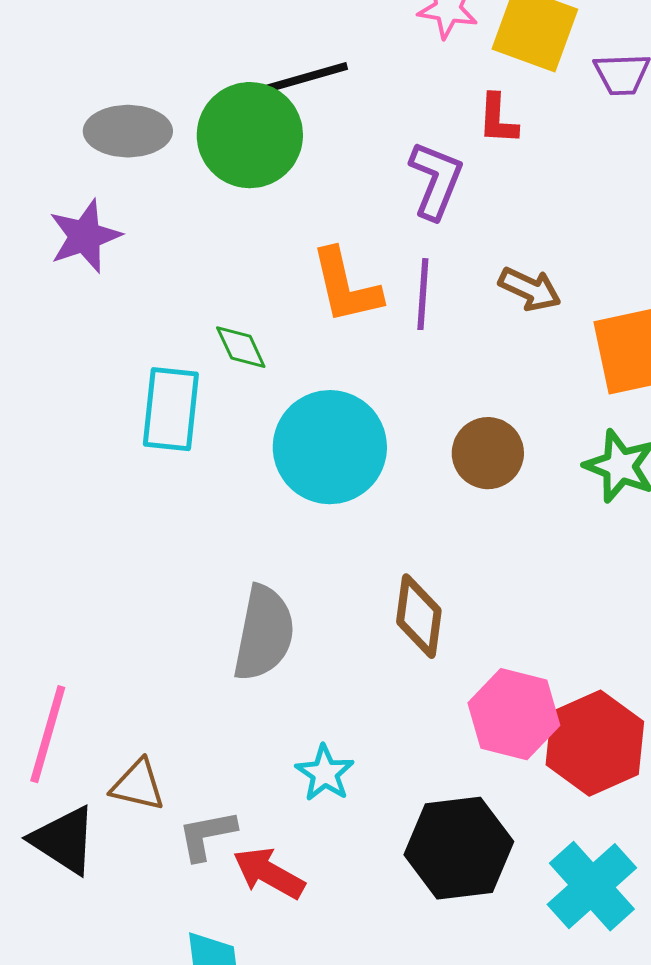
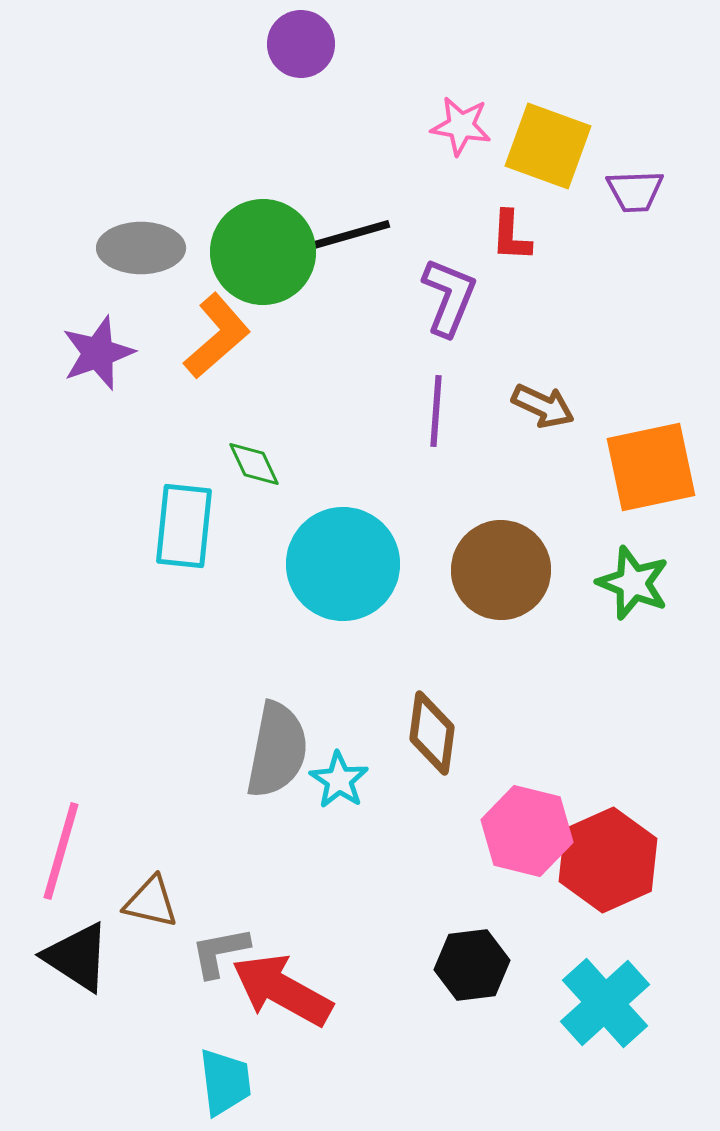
black line: (304, 78) -> (346, 236), moved
orange L-shape: (346, 286) -> (217, 336), moved, turned -118
brown circle: (488, 453) -> (501, 570), size x1.4
cyan star: (325, 773) -> (339, 780), moved
black hexagon: (459, 848) -> (472, 965), size x0.7
red arrow: (269, 873) -> (282, 990), size x1.4

